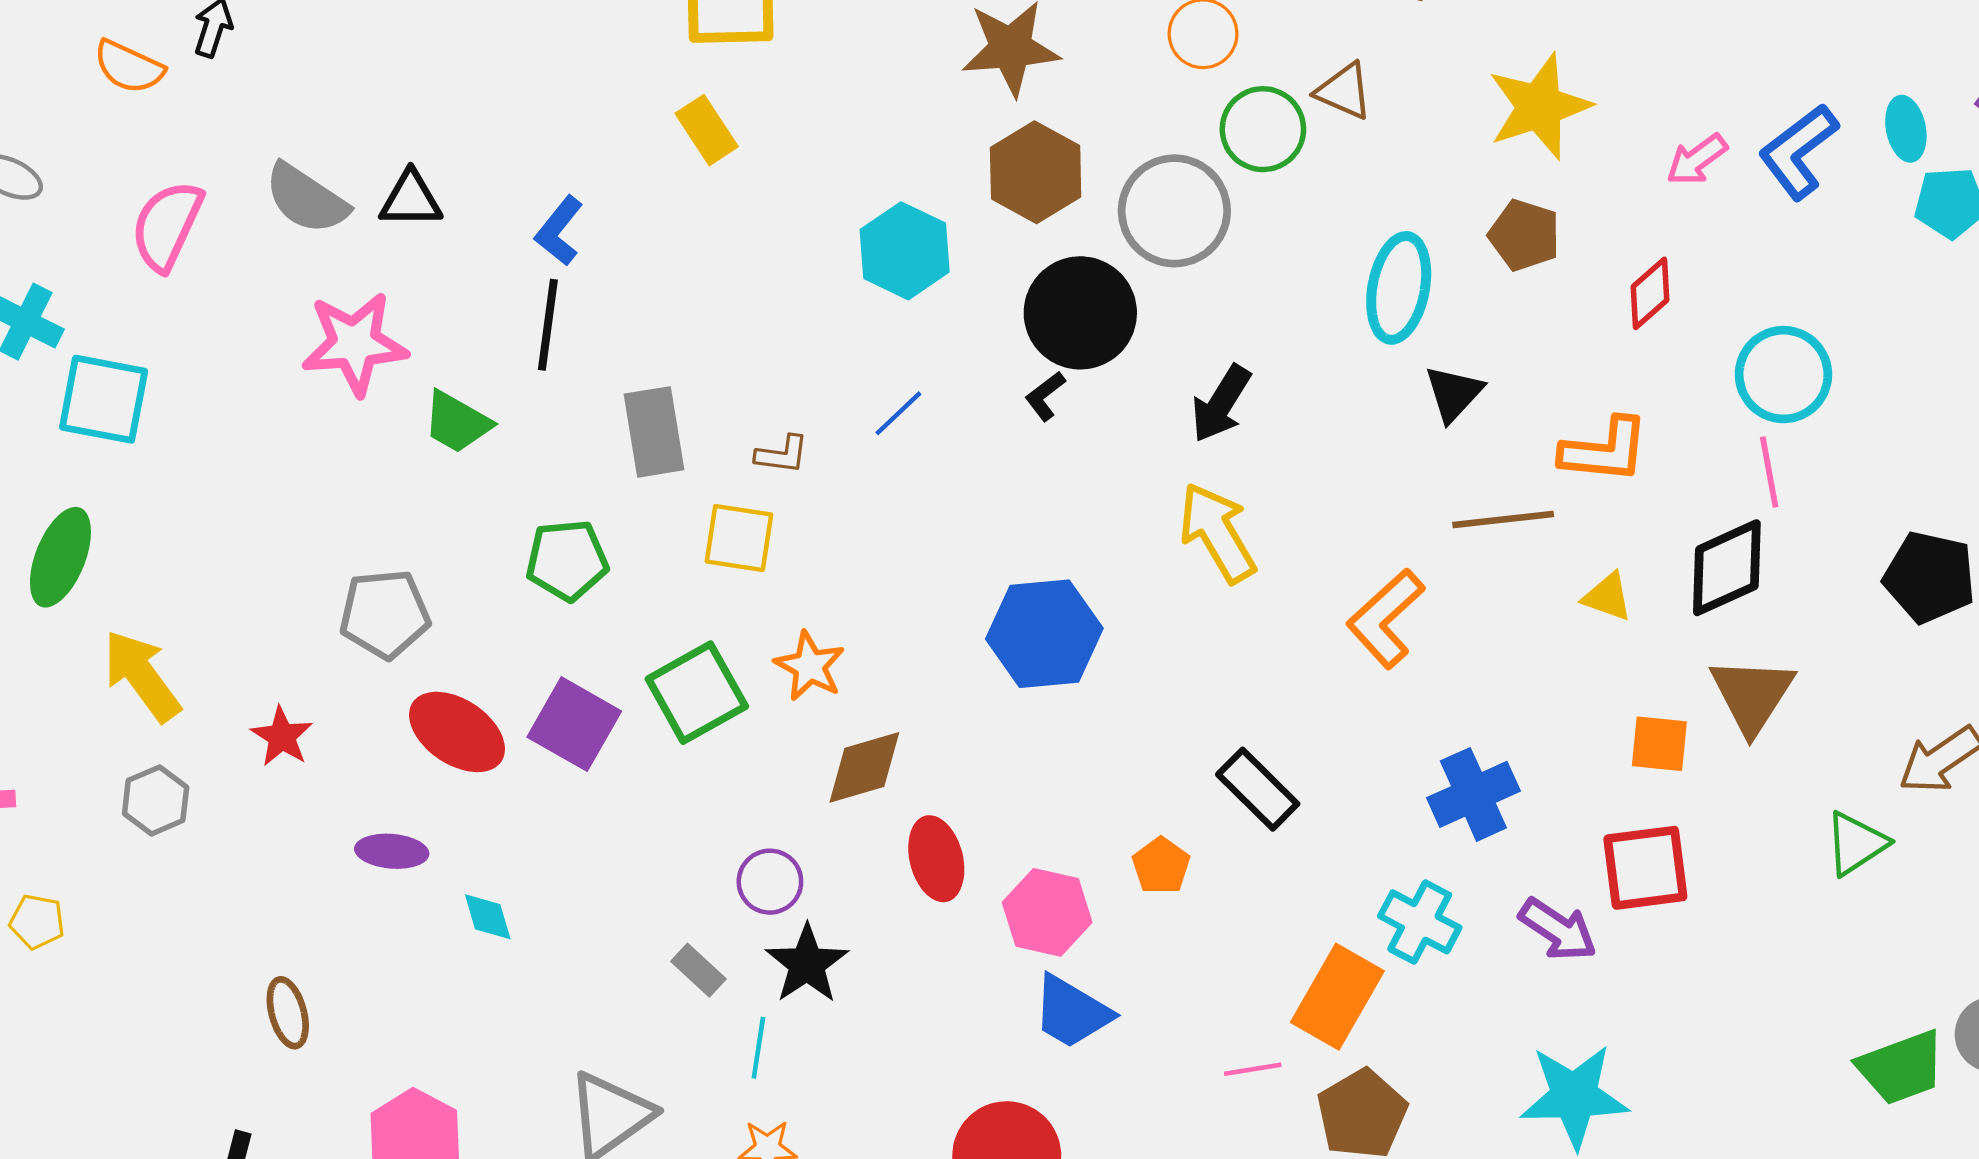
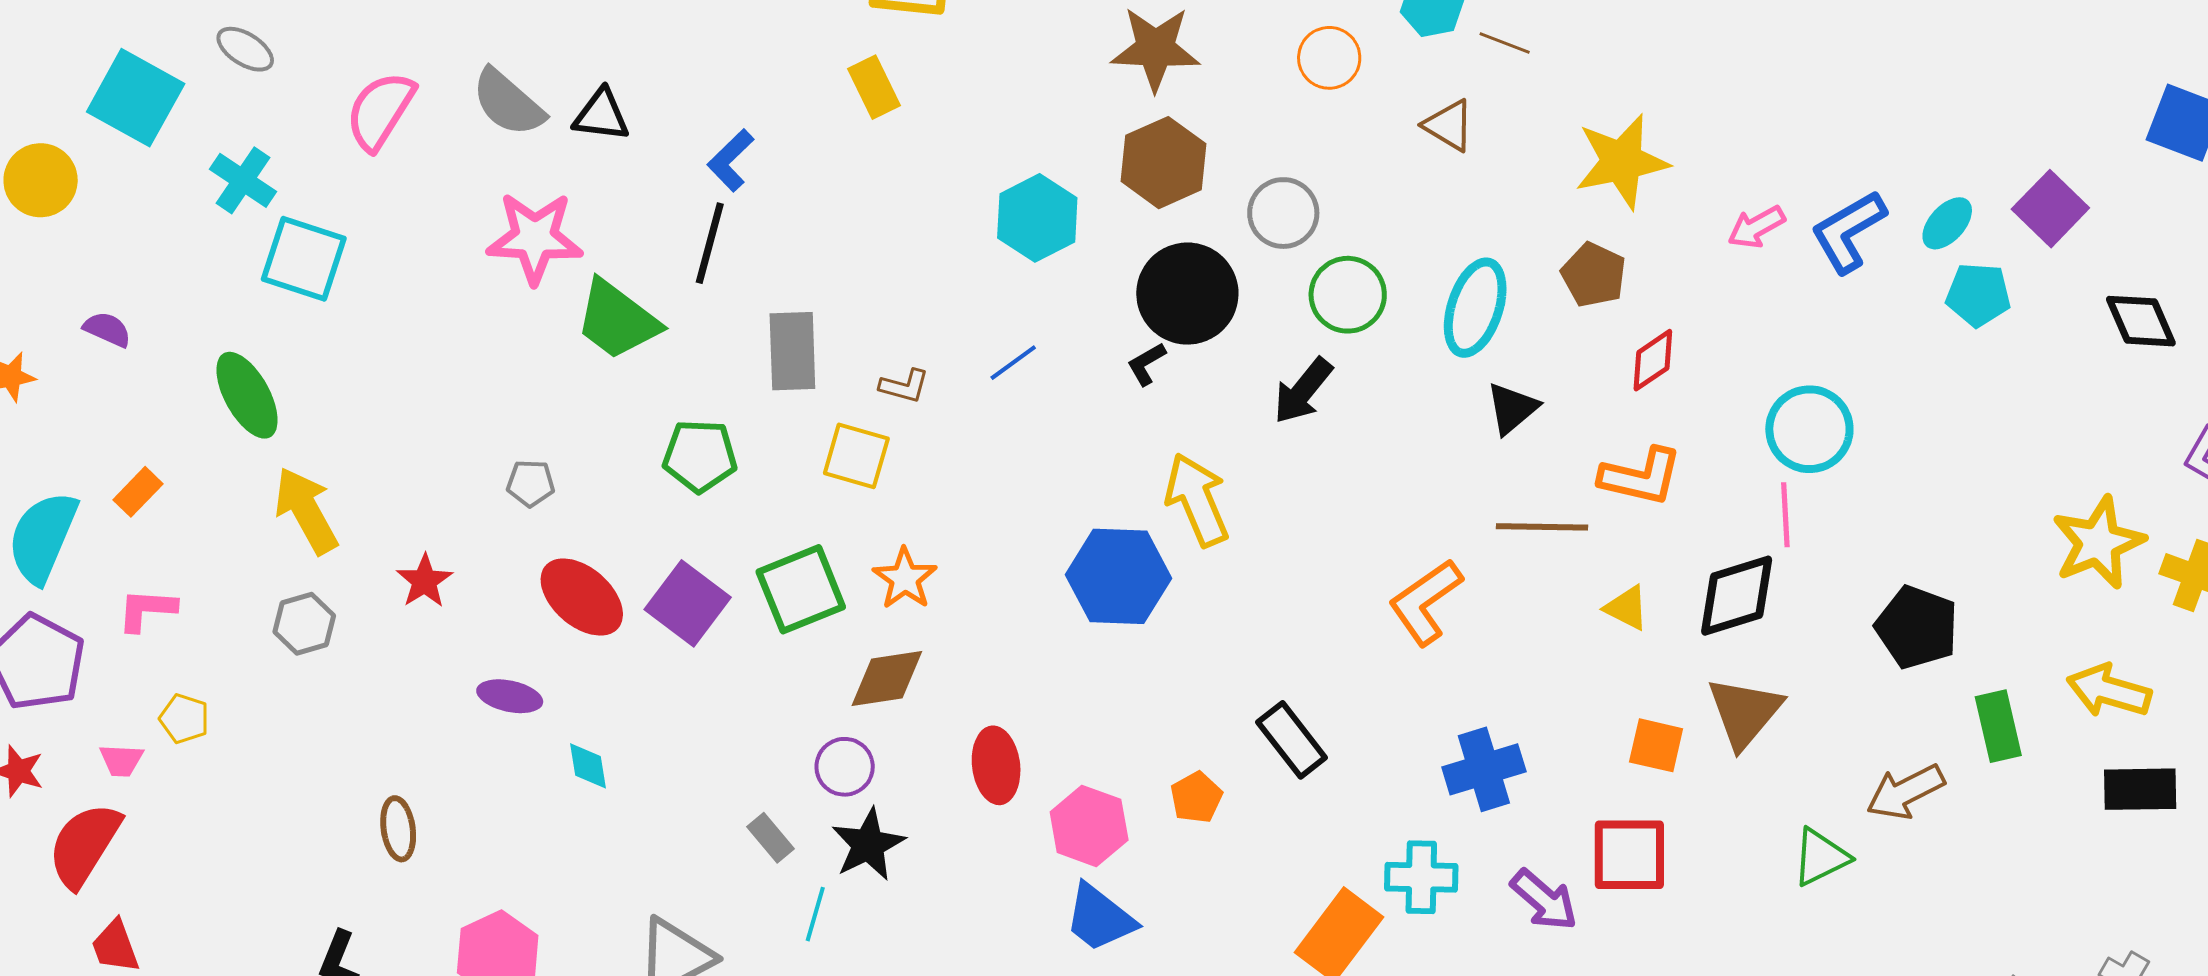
green circle: (1263, 129) -> (1348, 295), moved
cyan ellipse: (1906, 129) -> (1947, 223), turned 46
gray circle: (1174, 211) -> (1283, 213), size x0.7
red diamond: (1650, 293) -> (1653, 360), moved
green trapezoid: (457, 422) -> (617, 320), size x1.4
yellow arrow: (1217, 533) -> (1197, 500), moved
green ellipse: (60, 557) -> (247, 395), turned -58
gray pentagon: (385, 614) -> (531, 483), size x0.6
brown diamond: (864, 767) -> (887, 678), moved
cyan cross: (1420, 922) -> (1421, 877), turned -34

